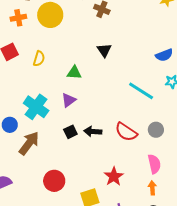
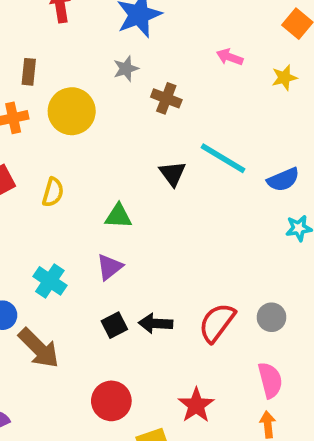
cyan line: (141, 91) -> (223, 158), moved
cyan cross: (36, 107) -> (50, 281), size x0.7
red semicircle: (126, 132) -> (217, 323), turned 95
brown arrow: (29, 143) -> (39, 348), turned 100
red circle: (54, 181) -> (111, 401), moved

